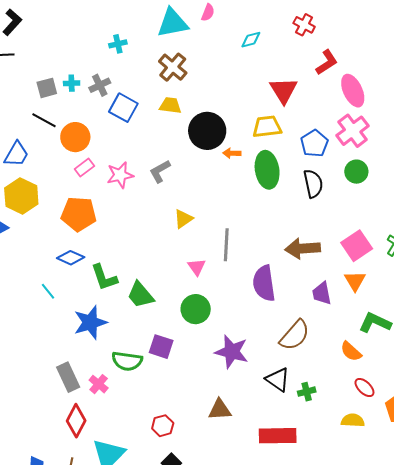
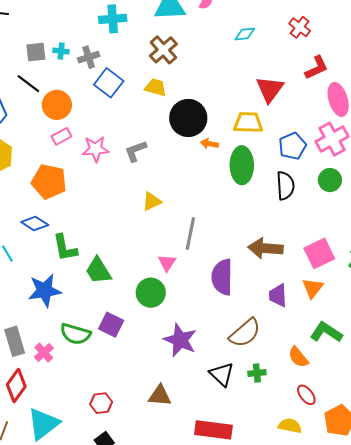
cyan cross: (118, 44) -> (113, 19), size x1.5
pink triangle: (197, 267) -> (167, 263), moved
green cross: (307, 392) -> (257, 373), moved

